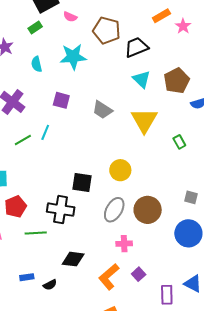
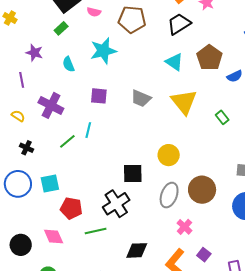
black trapezoid: (136, 47) -> (179, 24), moved
red pentagon: (16, 207) -> (71, 208), turned -30
black cross: (61, 210) -> (116, 204), turned -32
pink cross: (124, 244) -> (184, 227), turned -35

